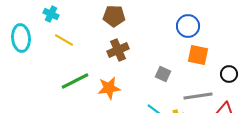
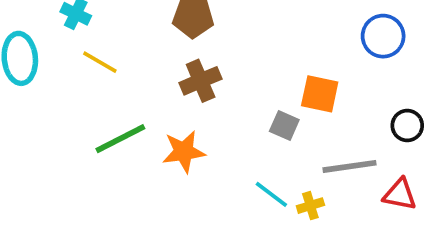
blue circle: (188, 26) -> (383, 36), moved
orange square: (198, 55) -> (320, 94), moved

